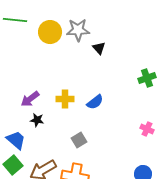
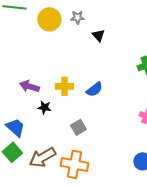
gray star: (78, 30) -> (77, 17), size x0.6
purple arrow: (30, 99) -> (29, 86), turned 54
black star: (37, 120) -> (44, 107), moved

